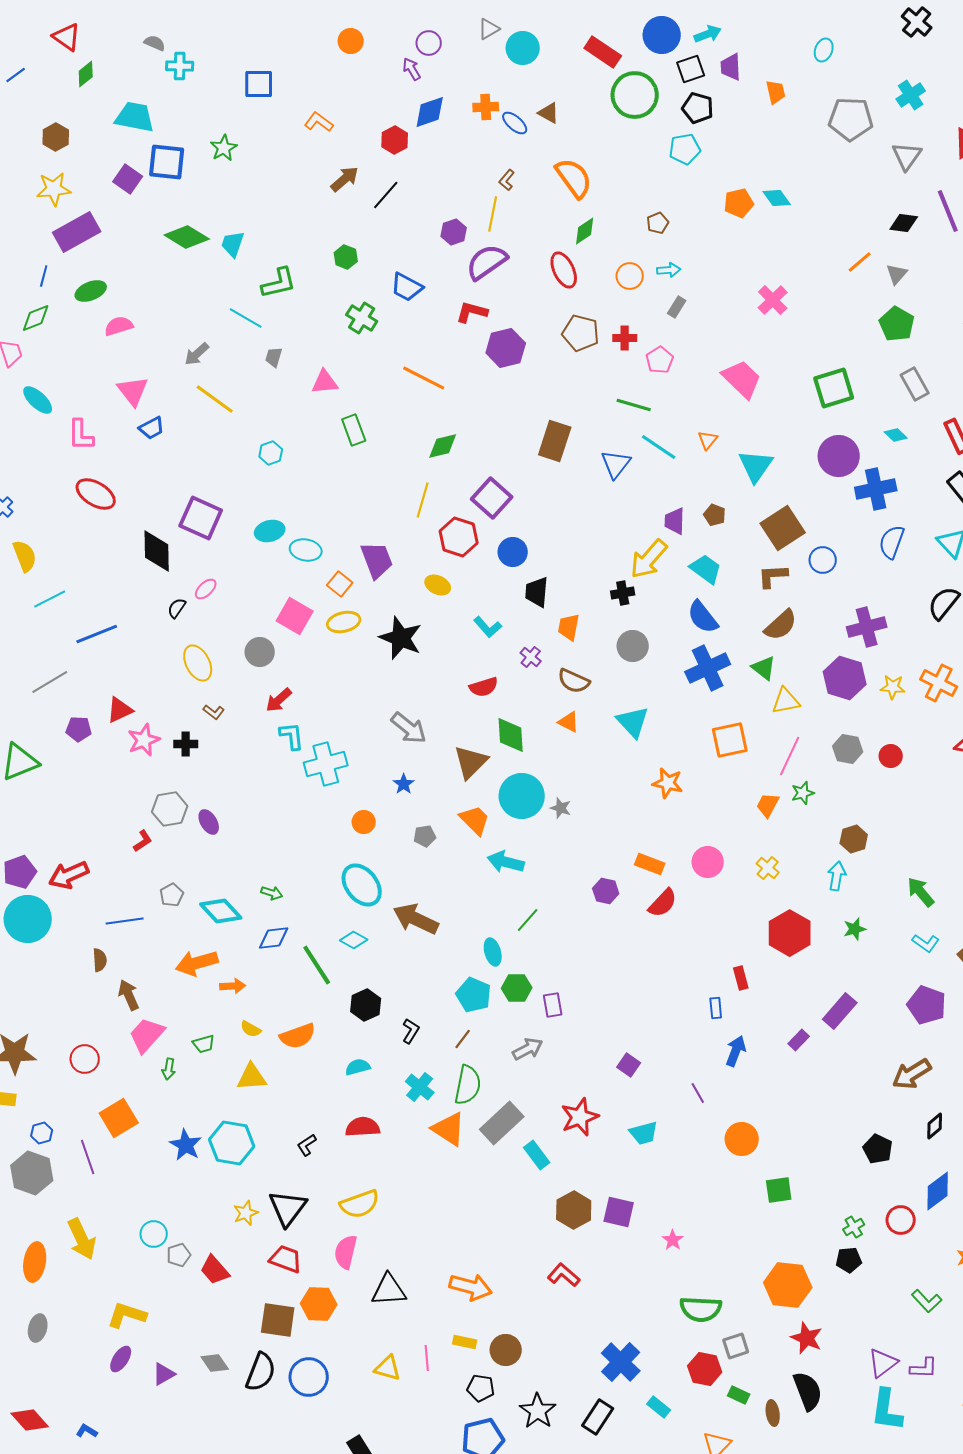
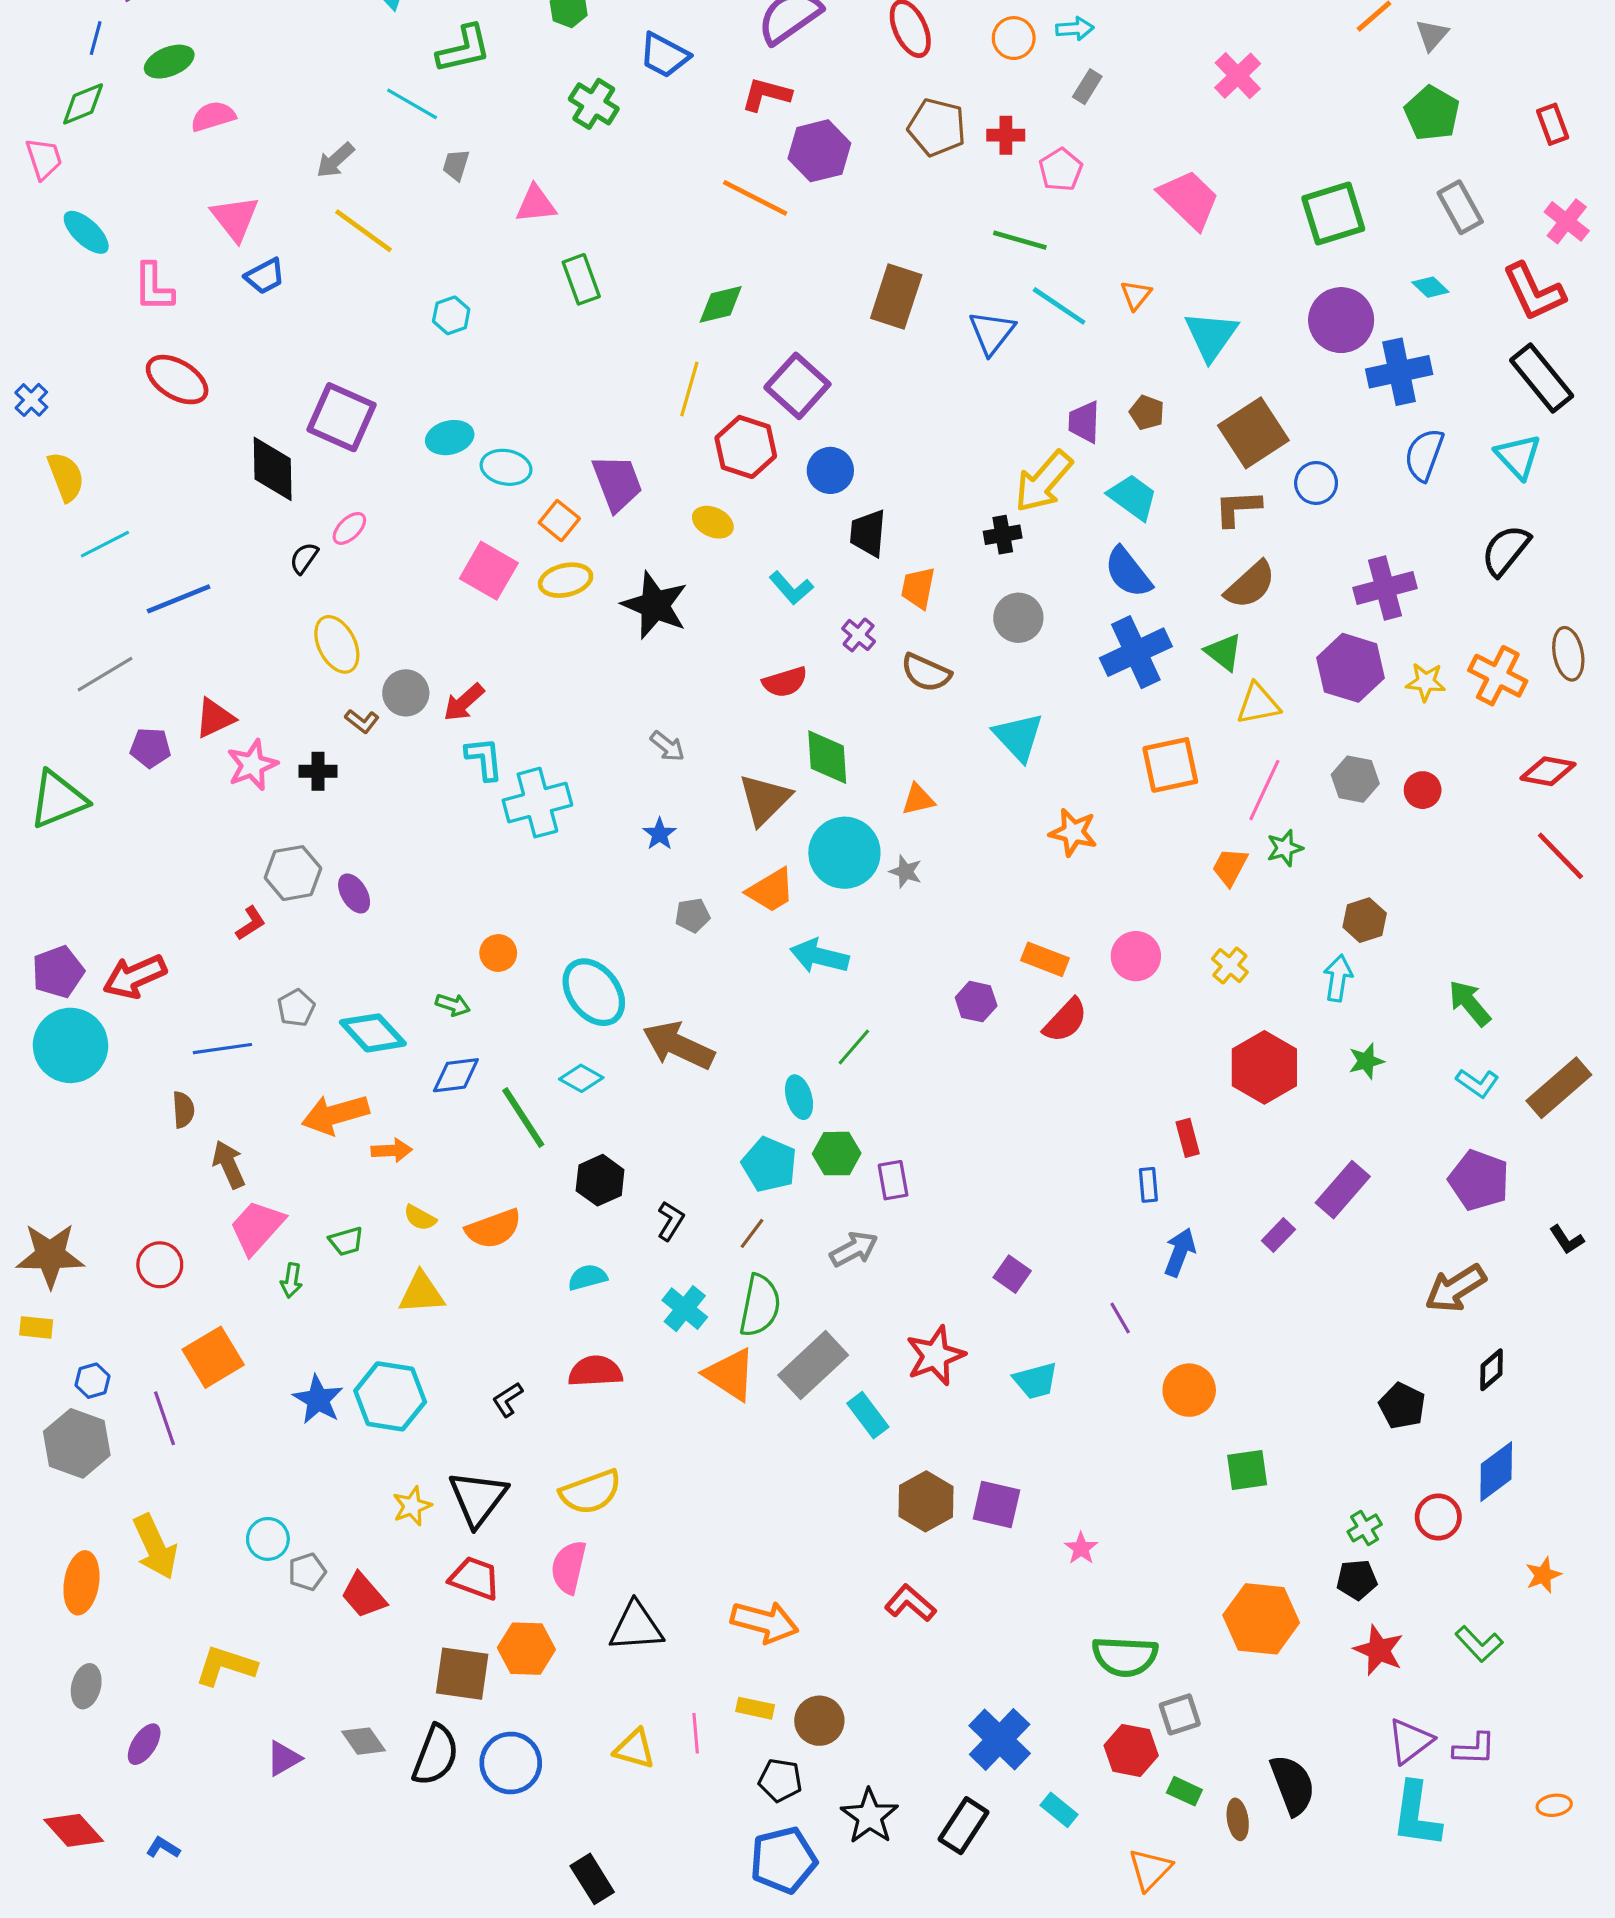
orange line: (424, 378) -> (755, 198), moved
gray circle: (260, 652) -> (406, 693), moved
orange triangle: (569, 722) -> (918, 799), moved, turned -40
gray arrow: (409, 728) -> (667, 746), size x0.6
orange trapezoid: (475, 820) -> (771, 890), turned 104
orange circle: (364, 822) -> (498, 953), moved
red star: (807, 1338) -> (1379, 1650), moved
purple ellipse: (121, 1359) -> (144, 1744), moved

